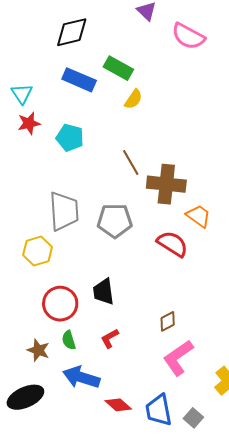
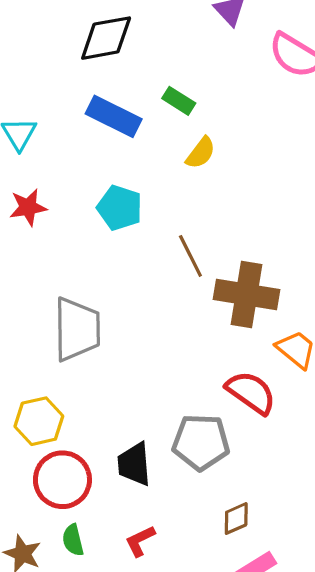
green rectangle: (118, 68) -> (179, 101), size x0.7
red star: (29, 123) -> (28, 207), moved
cyan pentagon: (70, 138) -> (120, 208), moved
gray pentagon: (115, 221) -> (201, 442), moved
yellow hexagon: (38, 251) -> (39, 421), moved

